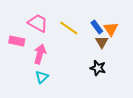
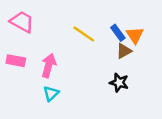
pink trapezoid: (38, 23) -> (22, 22), moved
pink rectangle: (17, 41) -> (16, 61), moved
brown triangle: (102, 42) -> (124, 51), turned 32

